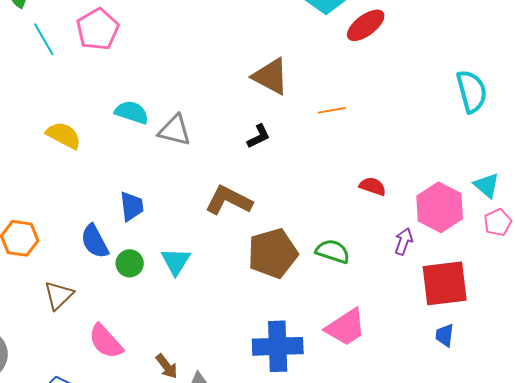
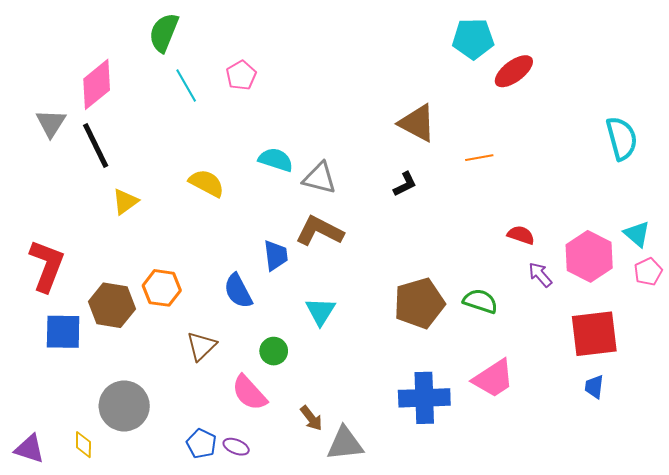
pink pentagon: (98, 29) -> (241, 75), size x0.7
brown L-shape: (229, 200) -> (319, 231), moved
purple arrow: (404, 241) -> (540, 275), moved, turned -60
green circle: (130, 263) -> (274, 351), moved

